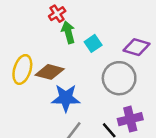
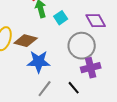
purple diamond: (136, 47) -> (96, 21), turned 45
purple cross: (130, 119) -> (91, 68), moved

